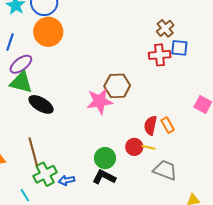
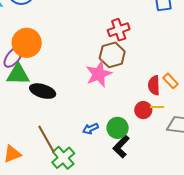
orange circle: (48, 32) -> (27, 43), moved
red cross: (160, 55) -> (119, 30), moved
black L-shape: (104, 177) -> (121, 147), turned -60
blue arrow: (67, 180) -> (90, 129), moved

